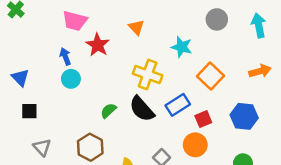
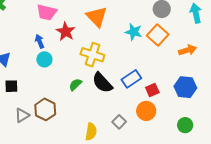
orange triangle: (136, 27) -> (97, 17), size x1.6
orange arrow: (260, 71) -> (188, 50), moved
yellow cross: (148, 75) -> (92, 55), moved
orange square: (211, 76) -> (158, 35), moved
gray triangle: (42, 147) -> (22, 115), turned 42
brown hexagon: (90, 147) -> (45, 109), moved

